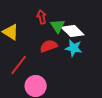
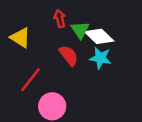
red semicircle: (49, 46) -> (69, 55), turned 72

